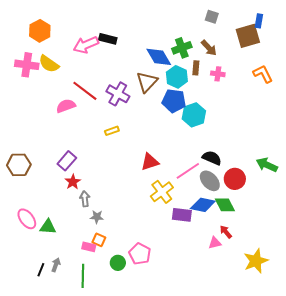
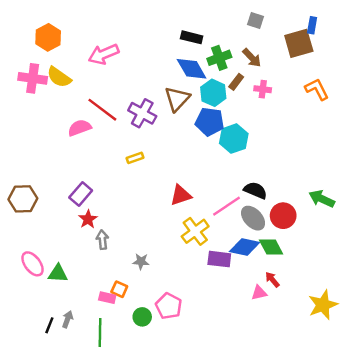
black rectangle: (108, 39) -> (192, 37), moved
brown rectangle: (196, 68) -> (236, 82), turned 32
gray star: (97, 217) -> (141, 261), moved
yellow star: (256, 261) -> (323, 305), moved

